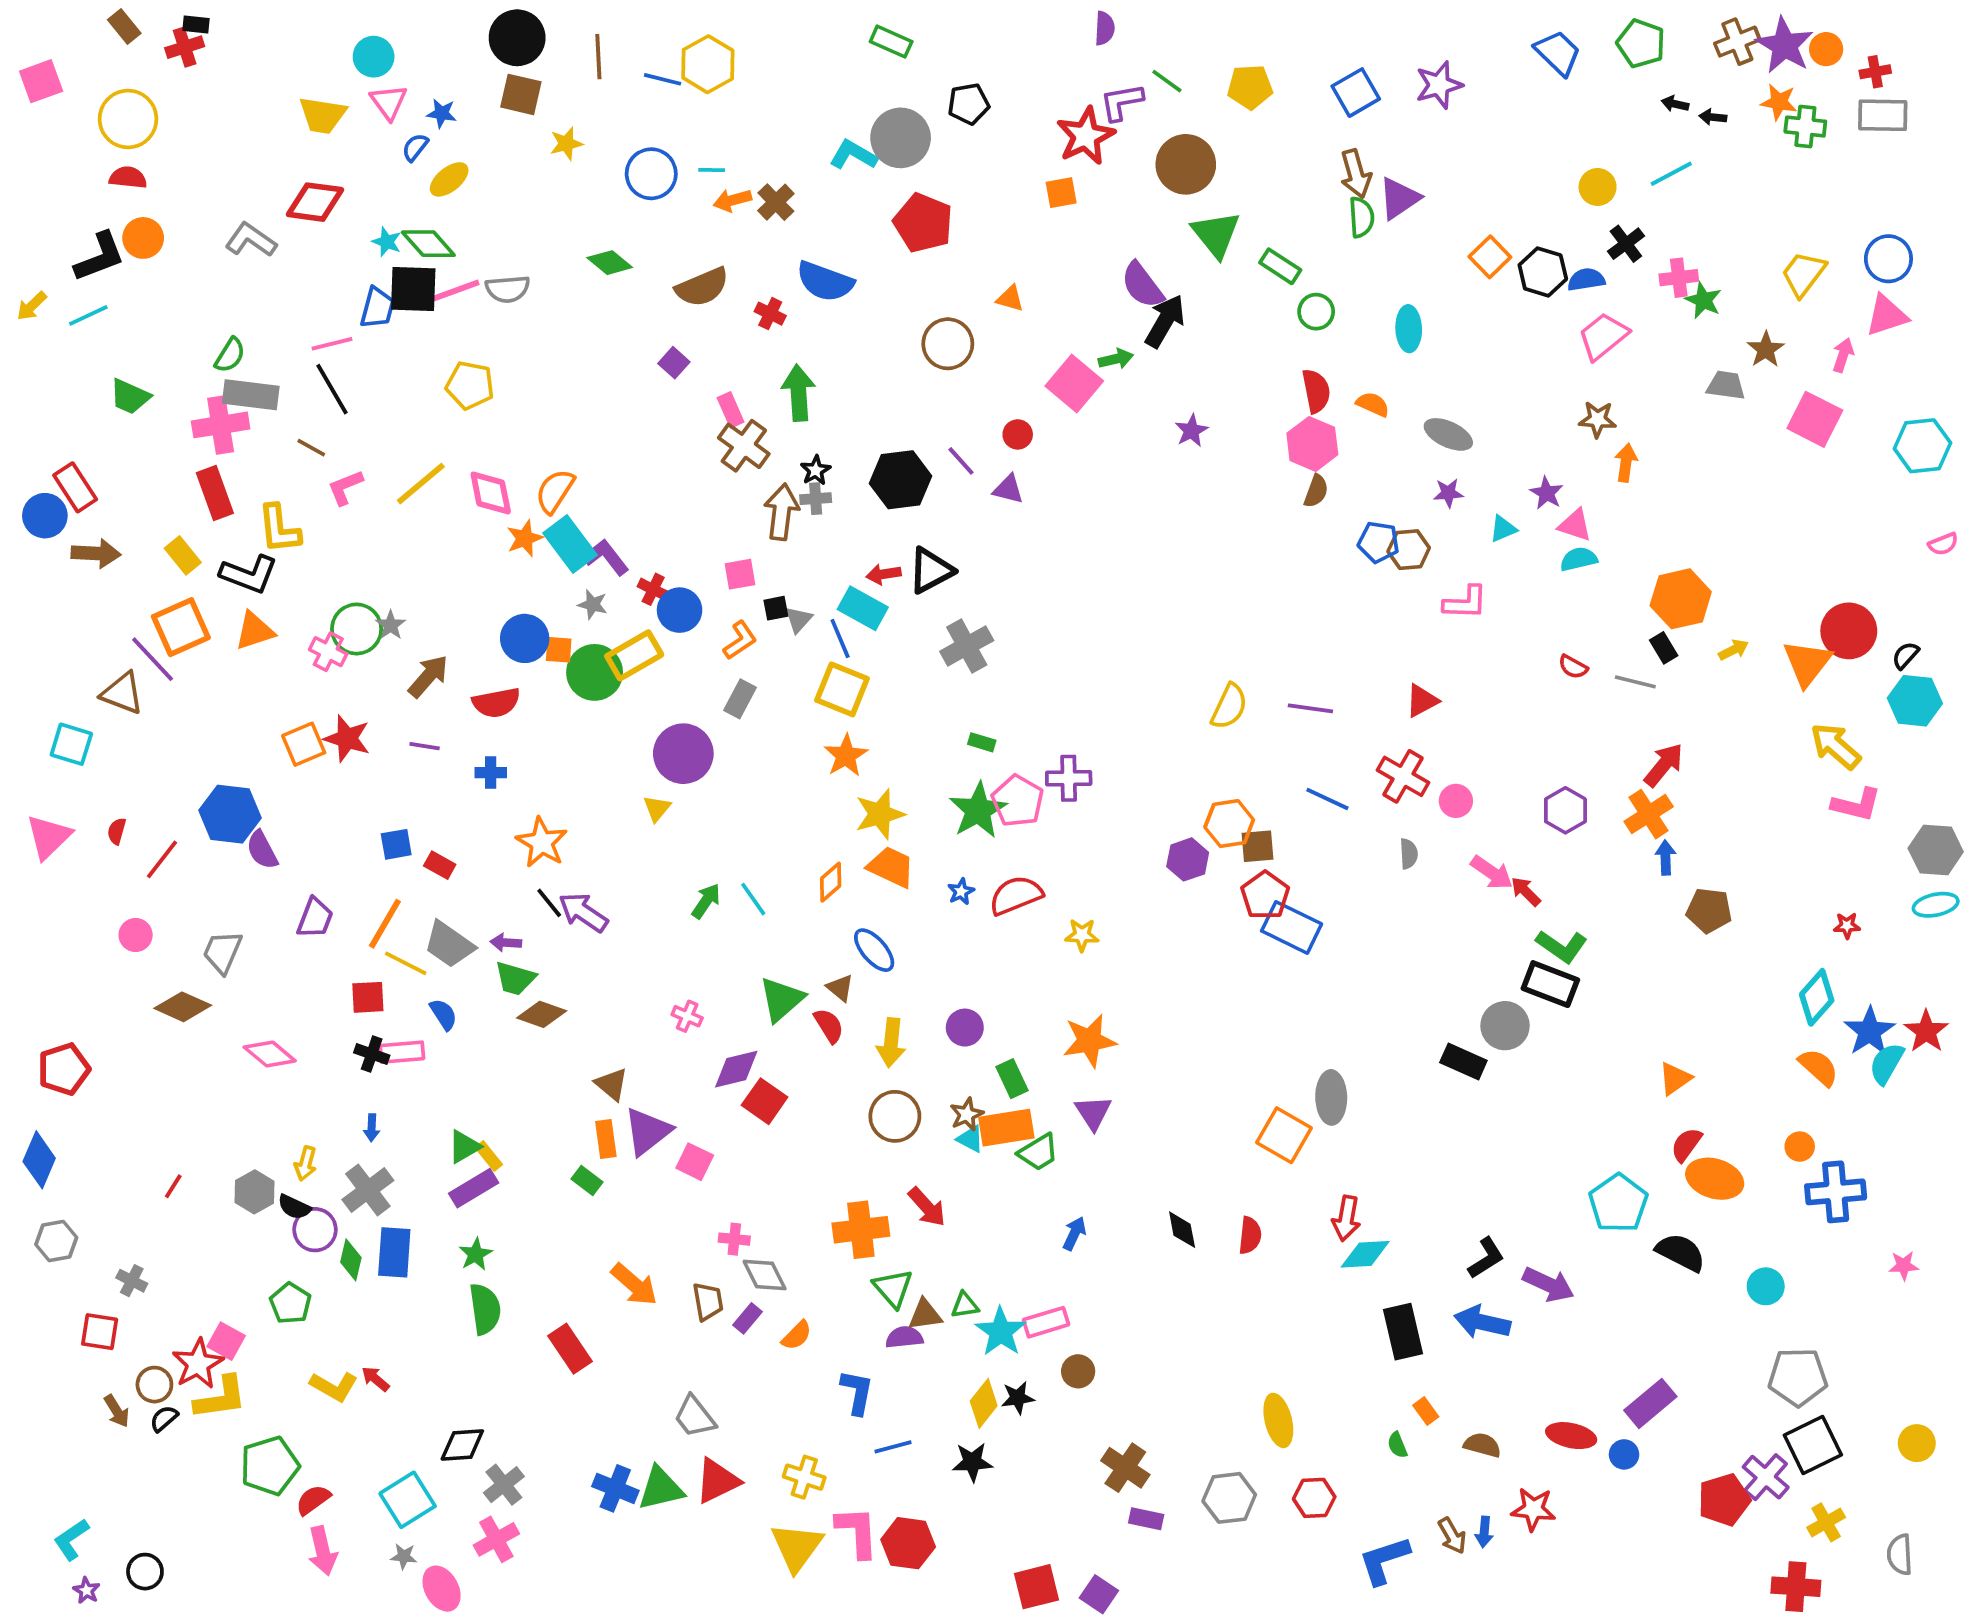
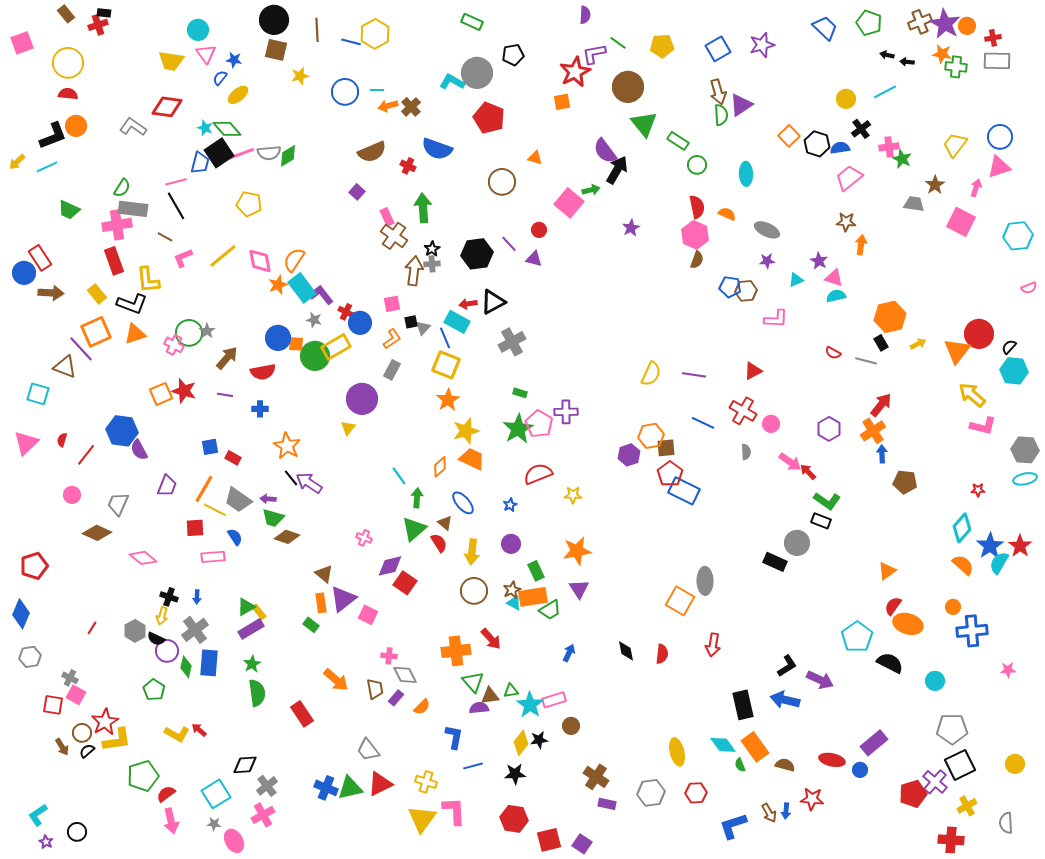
green diamond: (610, 263) -> (288, 156), moved, turned -70
black square: (413, 289) -> (219, 153), turned -36
blue star: (961, 892) -> (510, 505), moved
green arrow: (706, 901) -> (417, 498), moved, turned -30
black rectangle: (1550, 984) -> (821, 521), size x0.7
black cross: (372, 1054) -> (169, 597), moved
cyan diamond: (1365, 1254) -> (723, 745), moved, turned 56
pink square: (226, 1341) -> (76, 695), moved
orange rectangle: (1426, 1411) -> (755, 747), size x2.0
red hexagon: (908, 1543) -> (514, 819), moved

